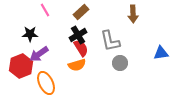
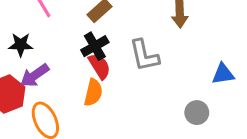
gray circle: (120, 63) -> (197, 113), moved
orange semicircle: (77, 65) -> (93, 92), turned -60

